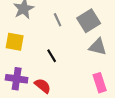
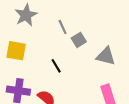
gray square: (89, 21) -> (79, 40), moved, size x0.6

